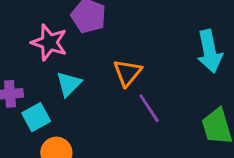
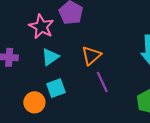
cyan square: (36, 117) -> (56, 88), moved

